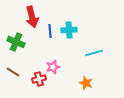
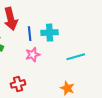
pink star: (53, 67) -> (33, 55), moved

